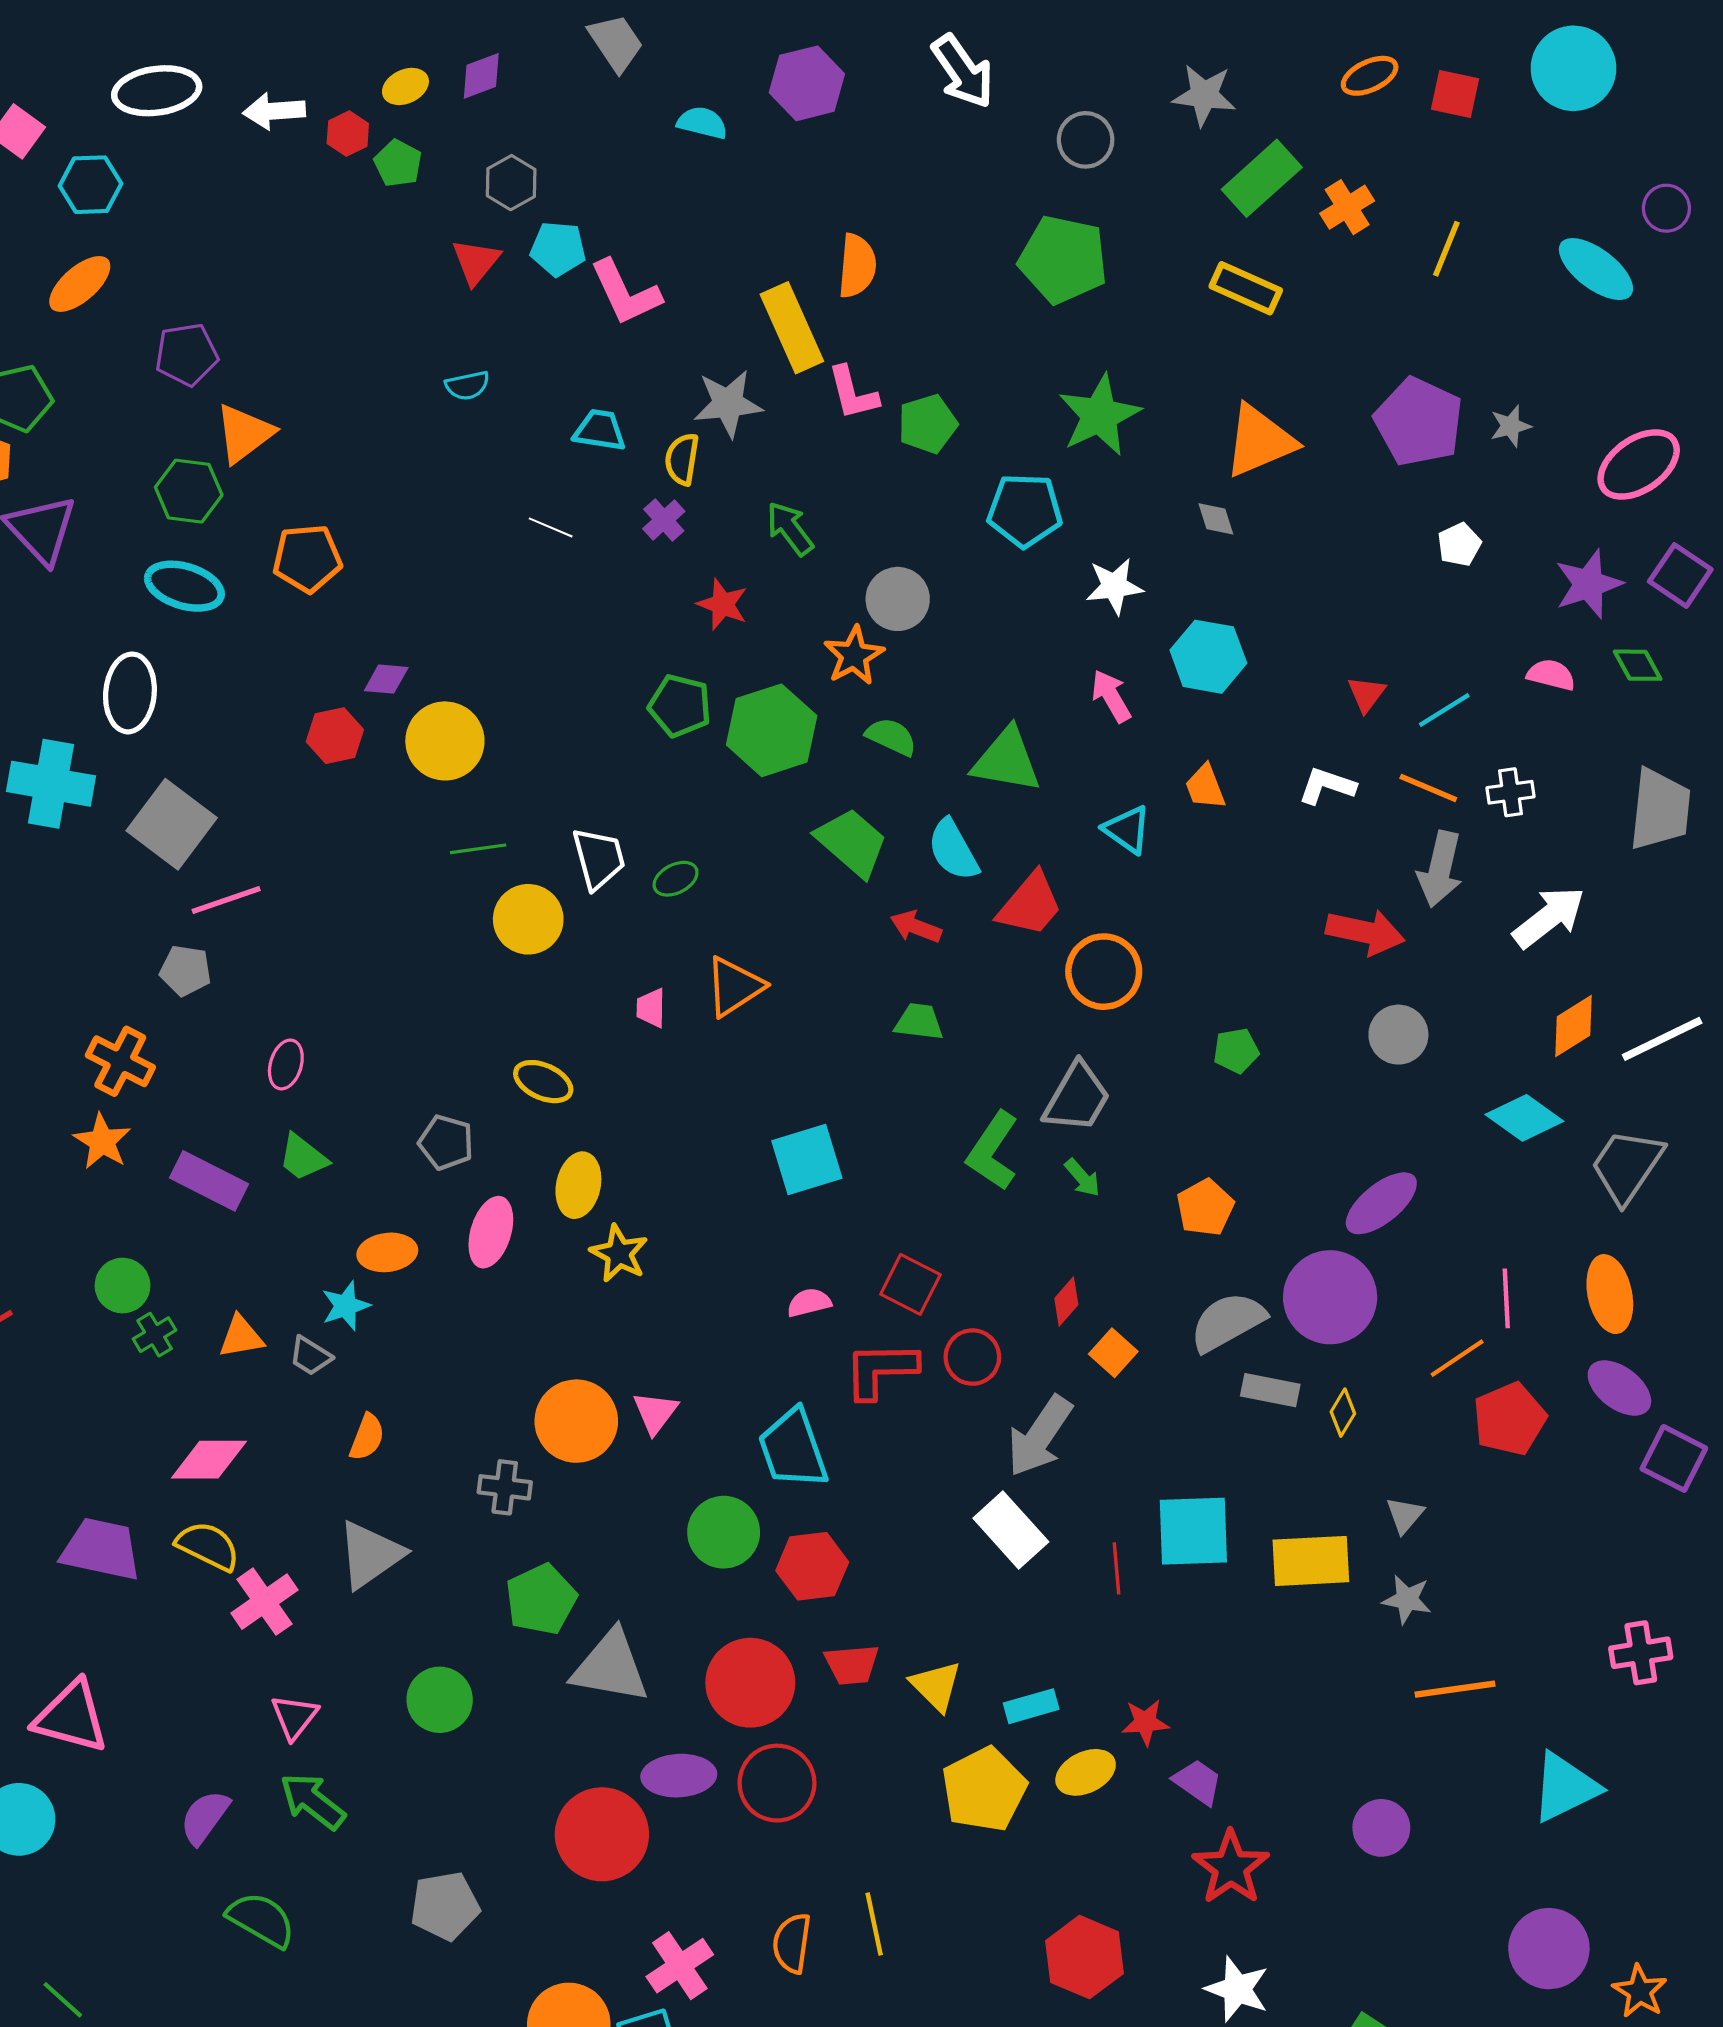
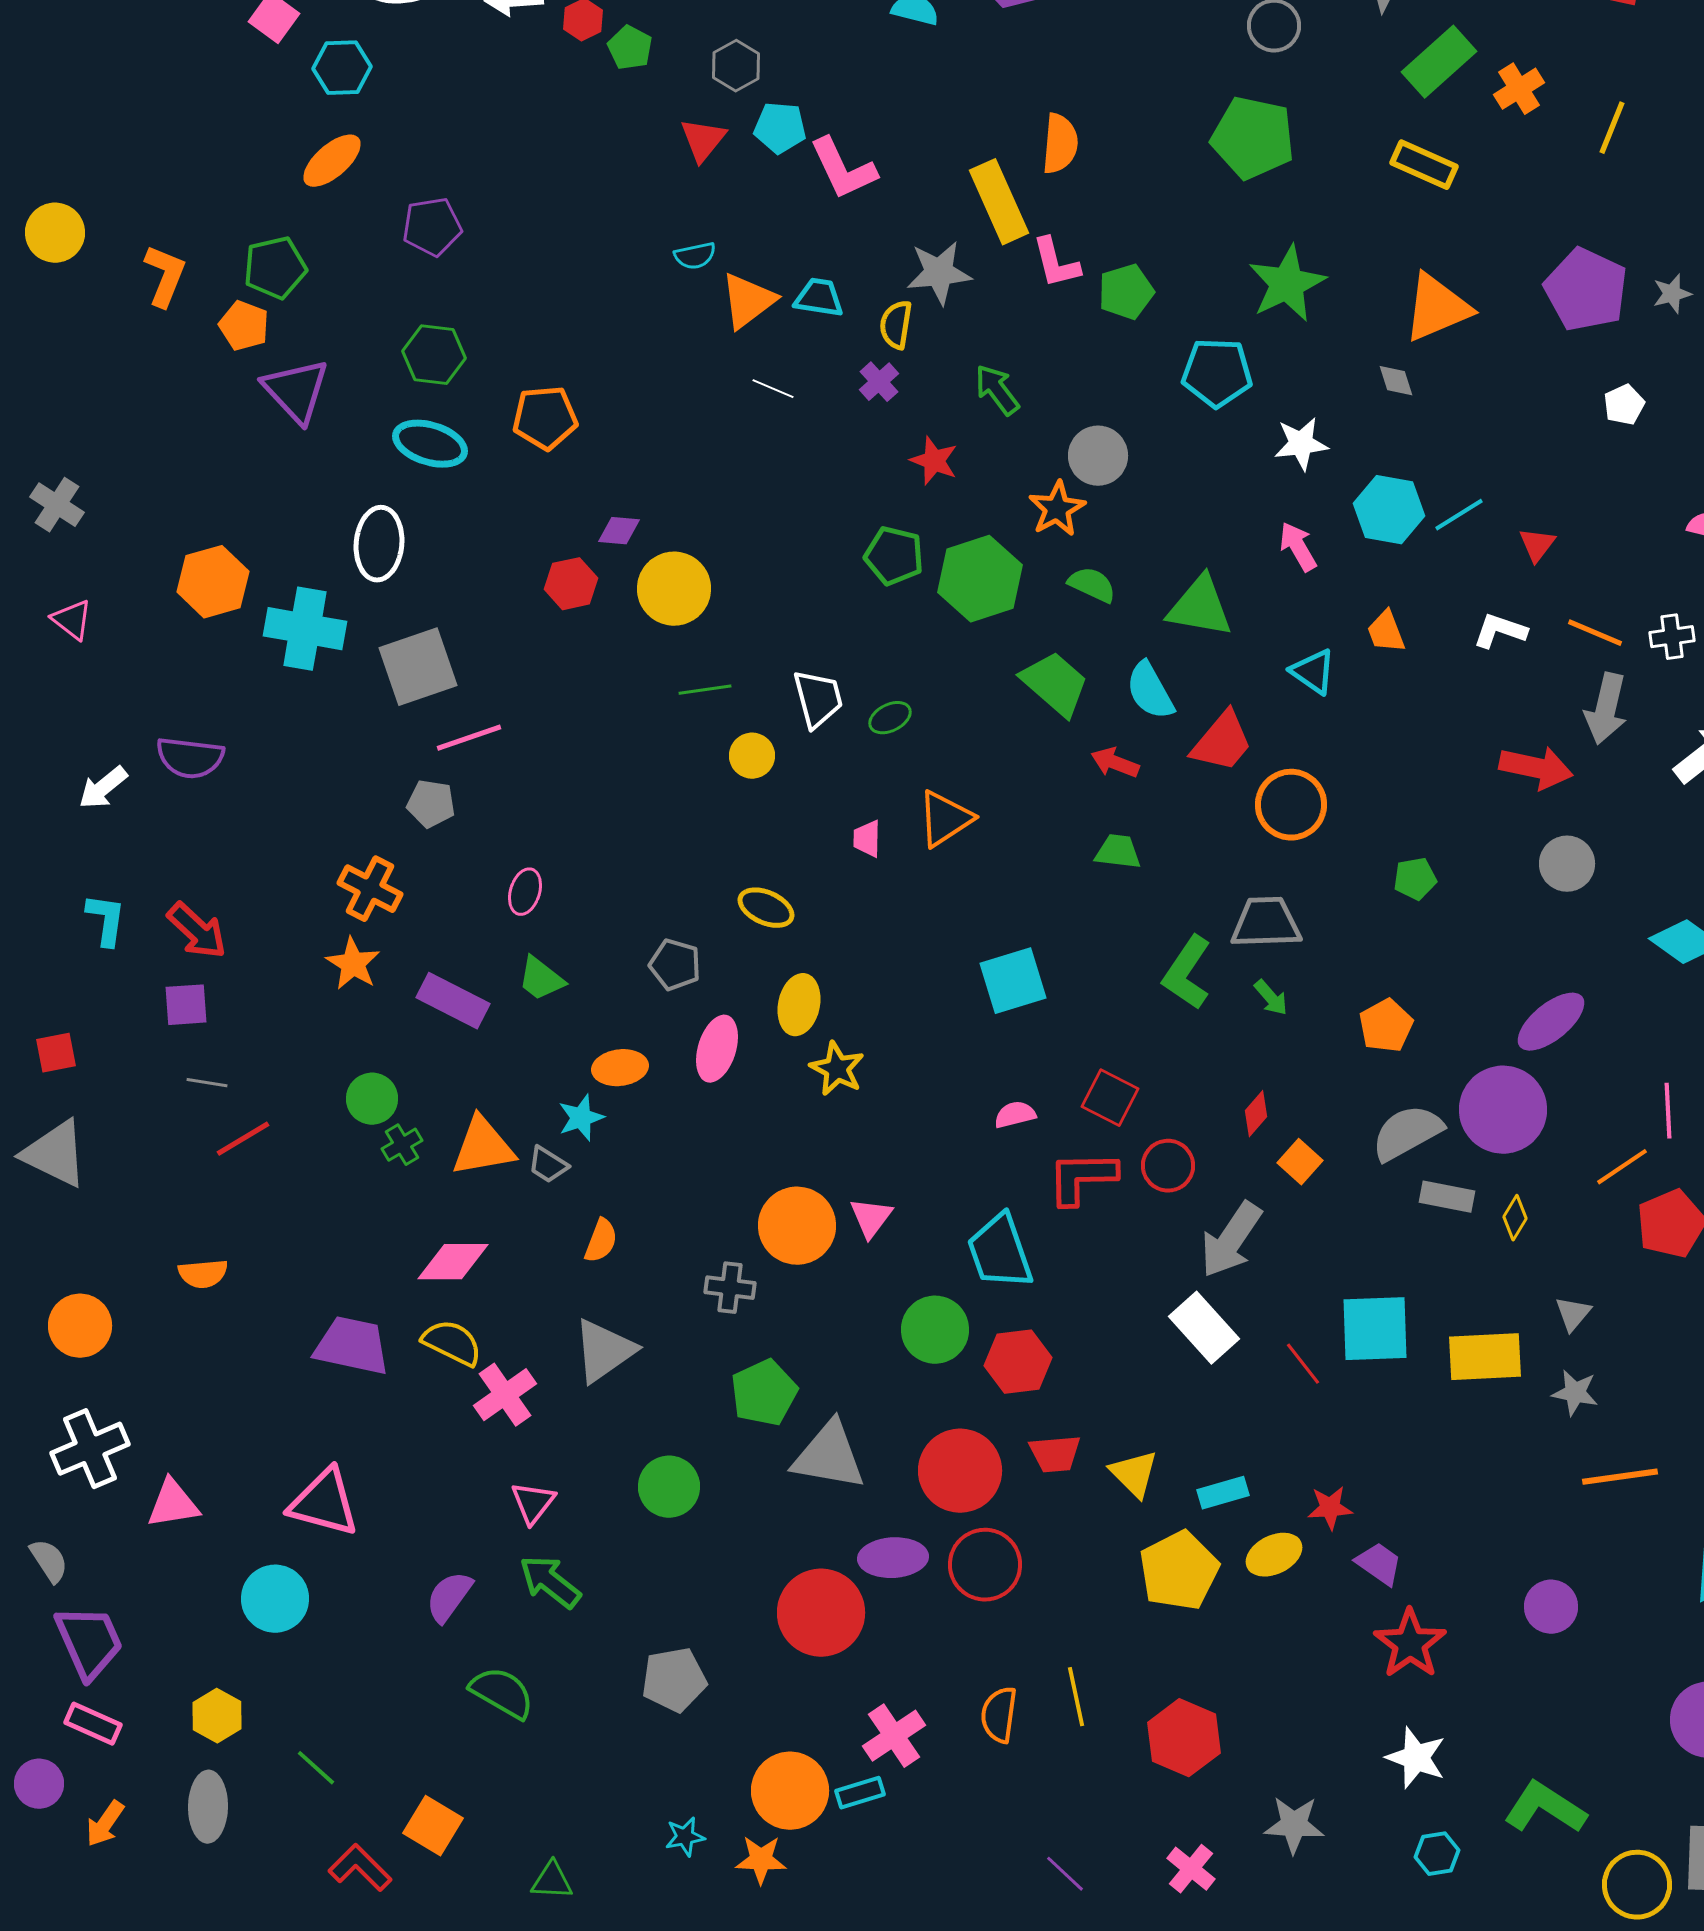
orange triangle: (244, 433) -> (748, 301), moved
cyan line: (1444, 710) -> (1459, 515), moved
gray square: (172, 824) -> (418, 667), turned 34
yellow circle: (528, 919) -> (752, 756), size x0.7
gray trapezoid: (1077, 1098) -> (1266, 923), turned -122
orange triangle: (241, 1337) -> (483, 1147), size x1.5
red line: (1117, 1568) -> (1303, 1364), turned -33
red hexagon: (1084, 1957) -> (1184, 1738), moved

